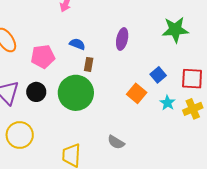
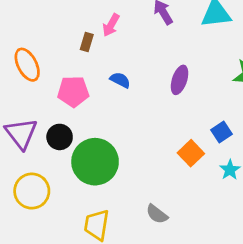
brown rectangle: (89, 64) -> (87, 42), moved
green circle: (76, 93) -> (95, 162), moved

